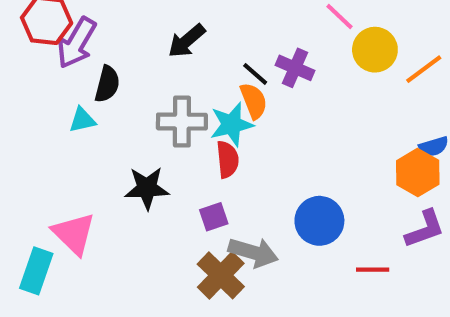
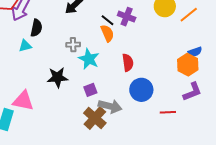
gray cross: (182, 122) -> (73, 45), size x0.6
cyan star: (232, 124) -> (89, 59), moved, turned -30
red semicircle: (227, 159) -> (128, 63), moved
pink triangle: (74, 234) -> (23, 101), turned -30

